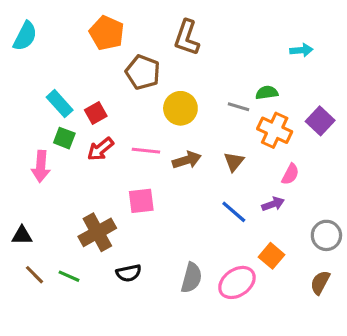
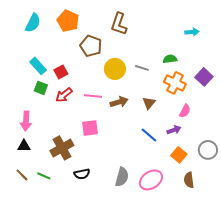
cyan semicircle: (25, 36) -> (33, 23), moved
gray line: (239, 107) -> (142, 68), moved
pink arrow: (41, 166) -> (26, 121), moved
black triangle: (22, 235) -> (24, 146), moved
orange square: (271, 256) -> (179, 155), moved
brown semicircle: (320, 282) -> (189, 180), moved, turned -35

